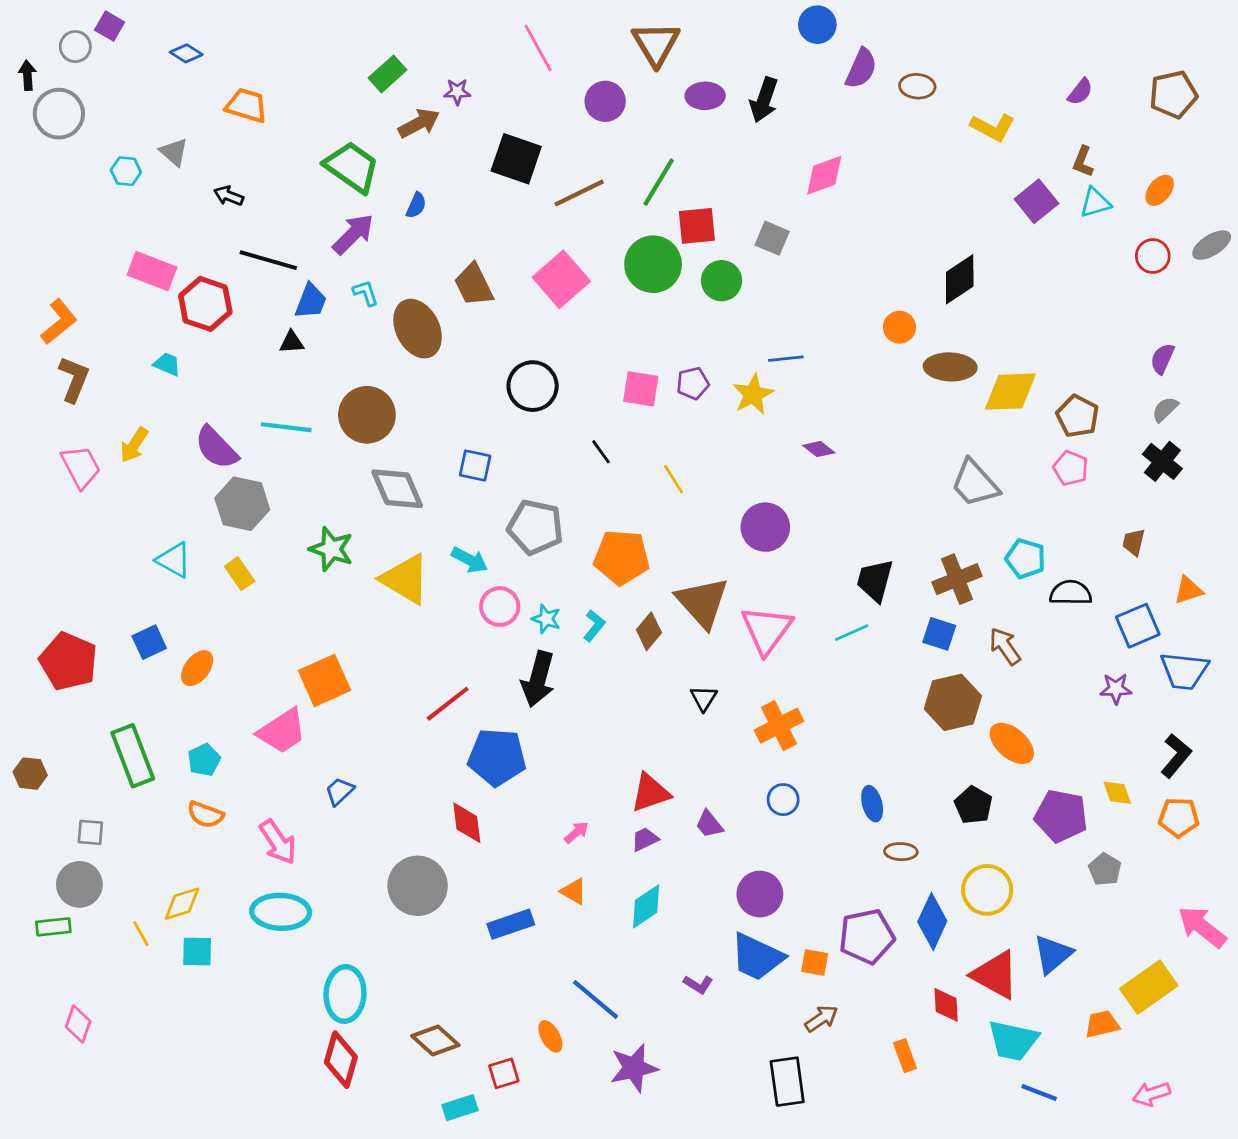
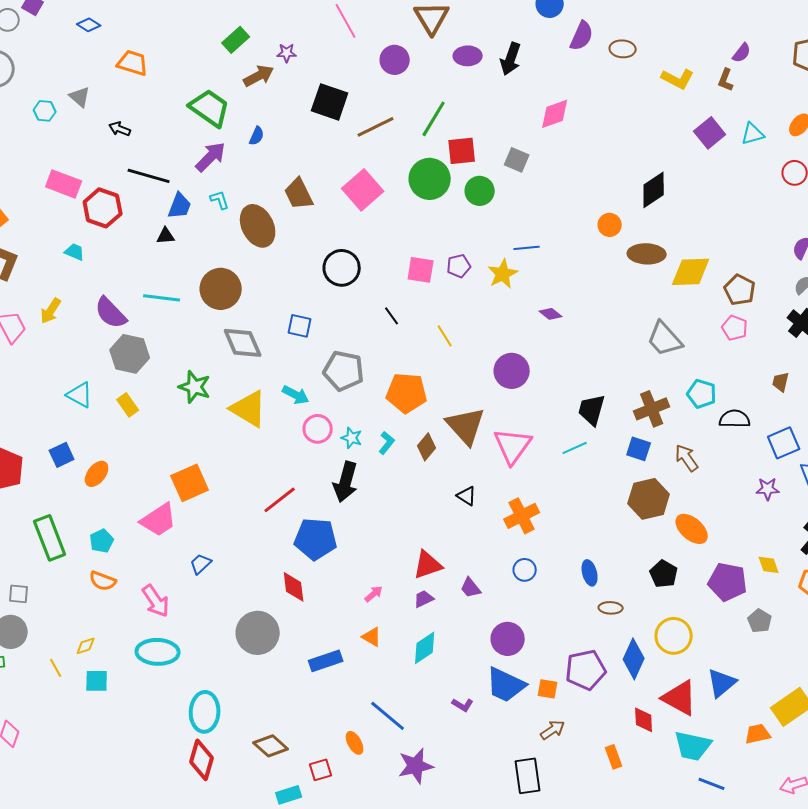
brown L-shape: (1083, 162) -> (726, 80), moved
black triangle: (704, 698) -> (467, 496), turned -30
yellow diamond: (182, 904) -> (86, 646), size x0.7

